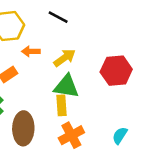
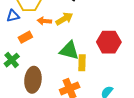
yellow arrow: (65, 58) -> (64, 19), moved
yellow rectangle: (62, 105) -> (82, 63), moved

